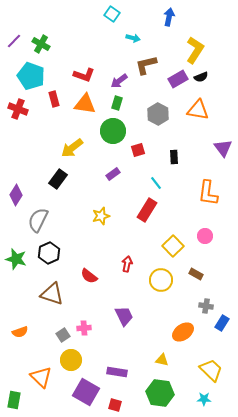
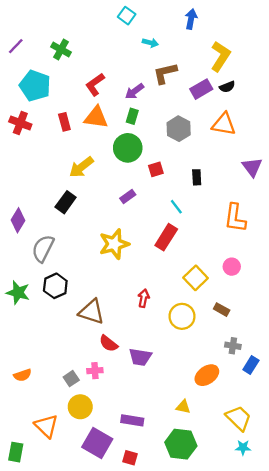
green cross: (41, 44) -> (61, 49), moved
red L-shape: (84, 75) -> (95, 85), turned 125
red rectangle: (54, 99) -> (64, 122), moved
yellow star: (101, 216) -> (114, 244), size x1.5
red semicircle: (89, 276) -> (108, 343), moved
brown triangle: (52, 294) -> (92, 312), moved
purple trapezoid: (124, 316) -> (140, 357), turned 125
cyan star: (204, 399) -> (243, 448), moved

